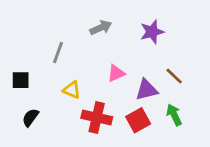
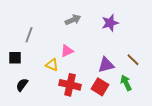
gray line: (58, 53) -> (29, 35), moved
pink triangle: (116, 73) -> (67, 51), moved
brown line: (174, 76) -> (133, 60), moved
red square: (138, 120) -> (100, 87), turned -30

